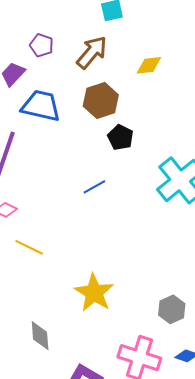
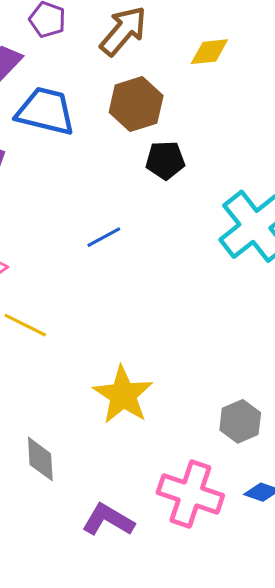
black pentagon: (120, 137) -> (165, 160), turned -30
blue line: (94, 187) -> (104, 237), moved

